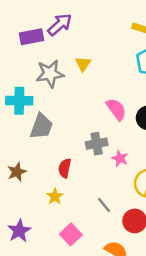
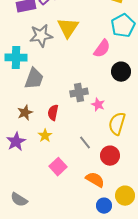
yellow triangle: (83, 64) -> (68, 28), size x1.6
pink semicircle: (116, 109) -> (102, 49), moved, turned 72
brown star: (17, 172) -> (25, 113), moved
purple star: (19, 231) -> (16, 142), moved

